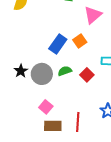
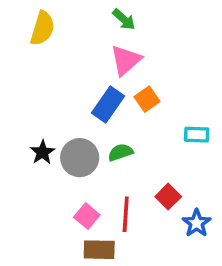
pink triangle: (93, 15) -> (126, 60), moved
red square: (87, 75) -> (168, 197), moved
red line: (78, 122) -> (126, 214), moved

